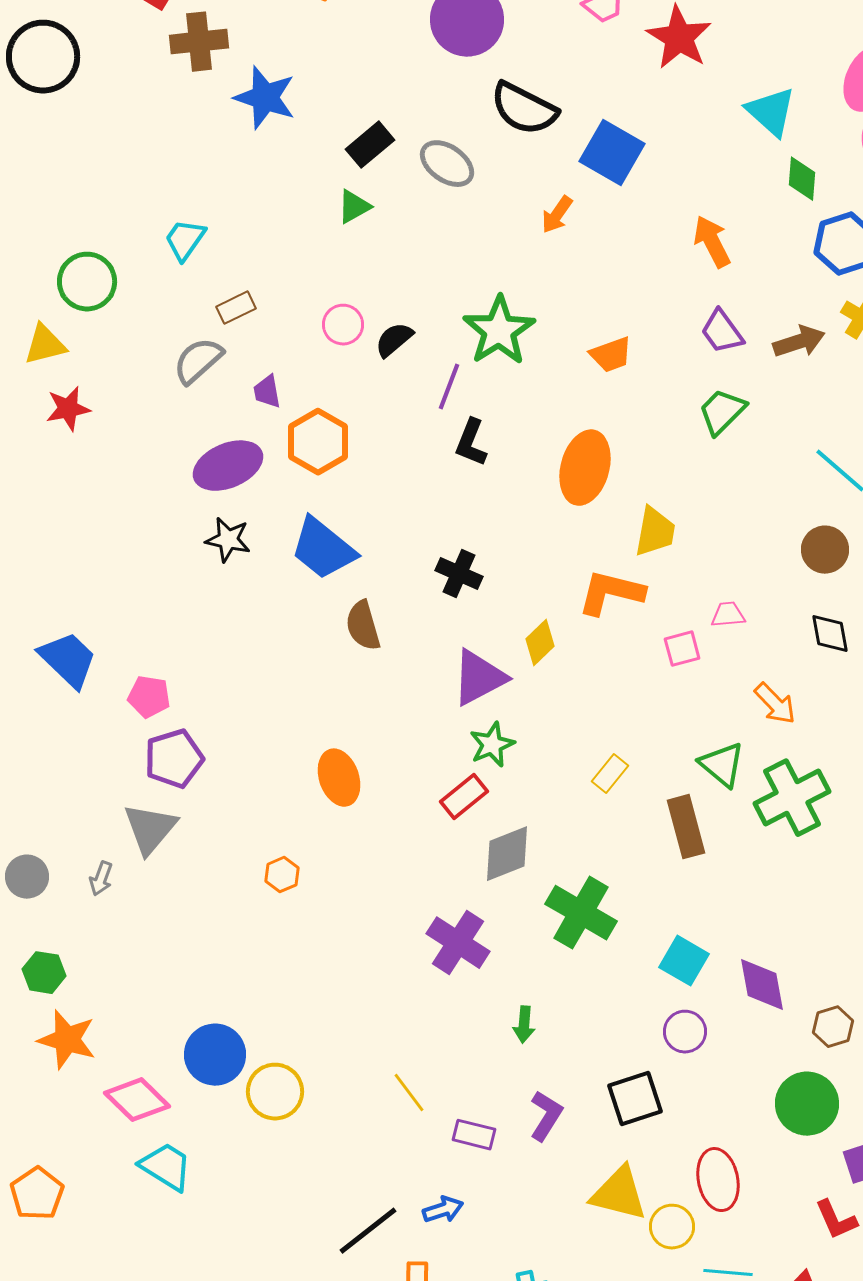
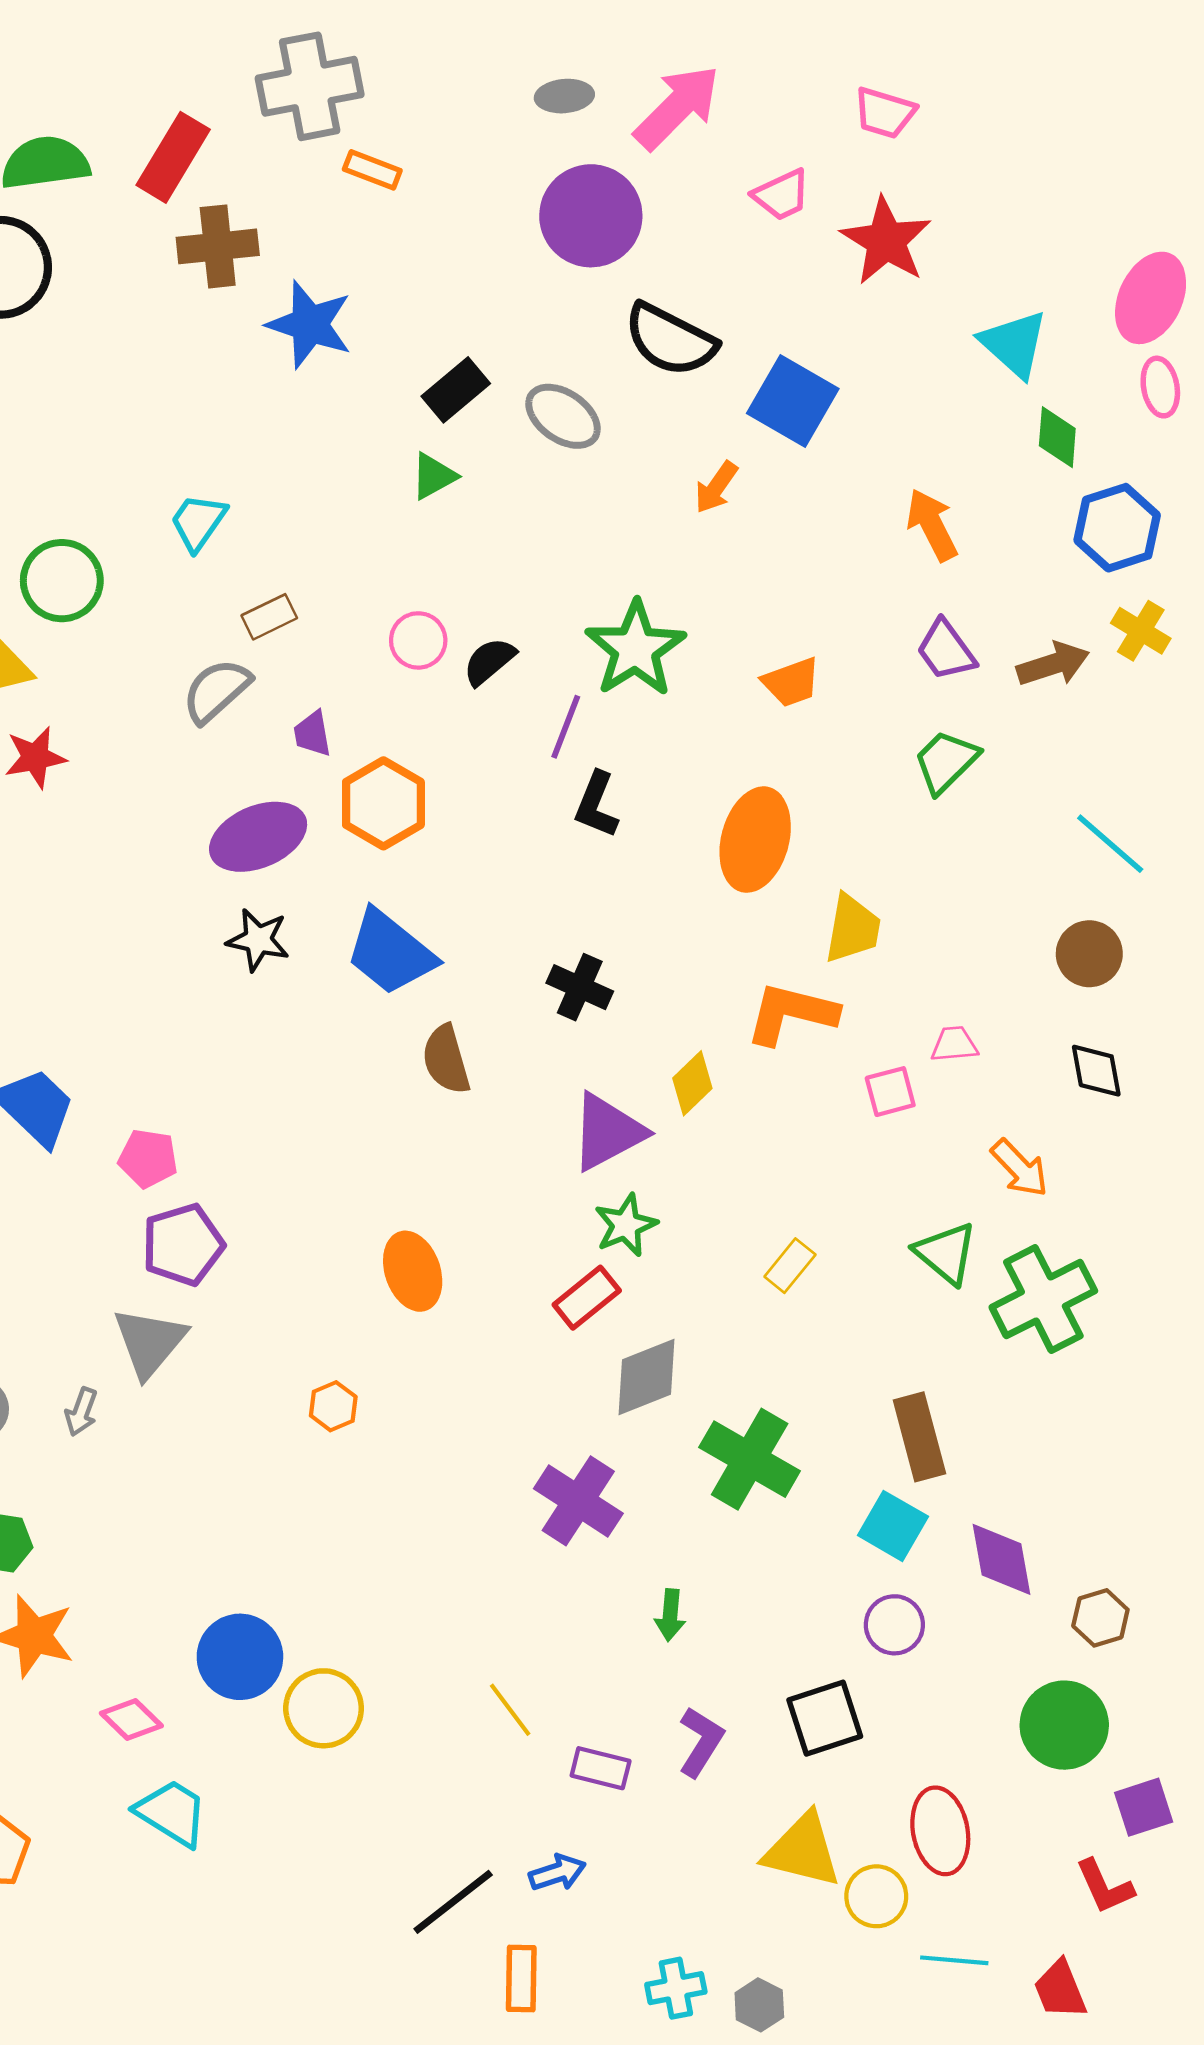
brown rectangle: (686, 827) -> (919, 1437), moved
pink diamond: (137, 1100) -> (131, 1719), size x0.7

